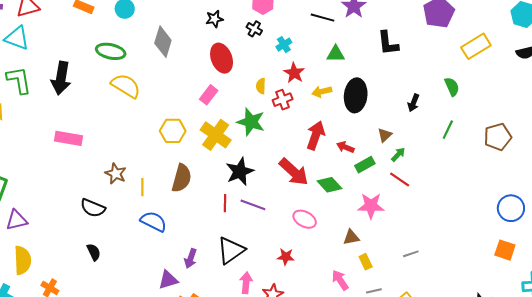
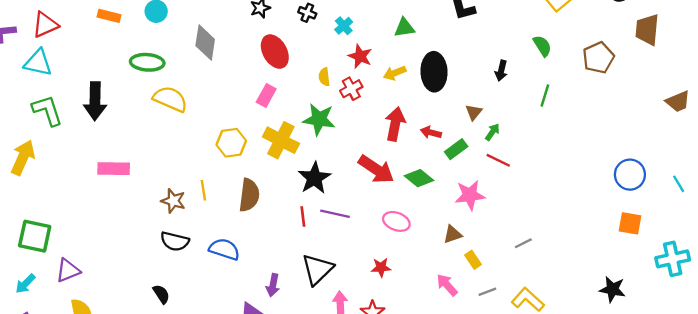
brown pentagon: (498, 137) -> (598, 58), moved
yellow line: (142, 187) -> (203, 190), moved
black semicircle: (93, 208) -> (175, 241), moved

